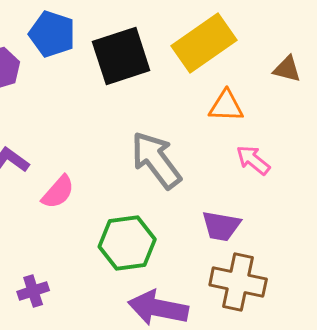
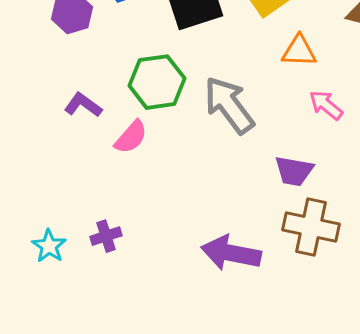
green hexagon: (127, 243) -> (157, 82), moved

